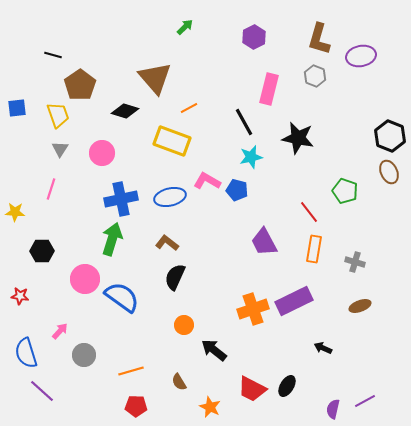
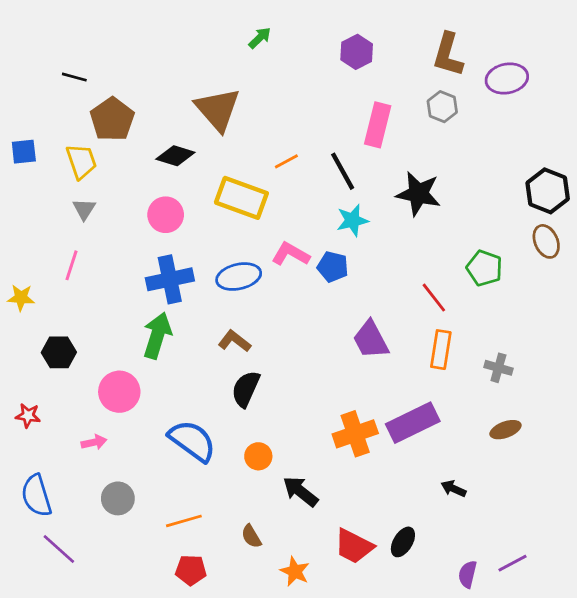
orange line: (189, 108) -> (286, 161), moved
pink circle: (102, 153) -> (166, 215), moved
blue semicircle: (122, 297) -> (192, 441), moved
pink arrow: (60, 331) -> (94, 442), moved, turned 36

